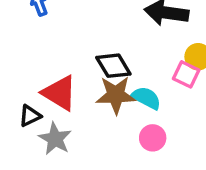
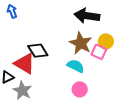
black diamond: (113, 66) -> (38, 51), moved
brown star: (116, 95) -> (81, 43), moved, turned 30

